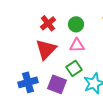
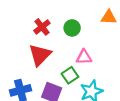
pink triangle: (77, 45) -> (84, 57), moved

